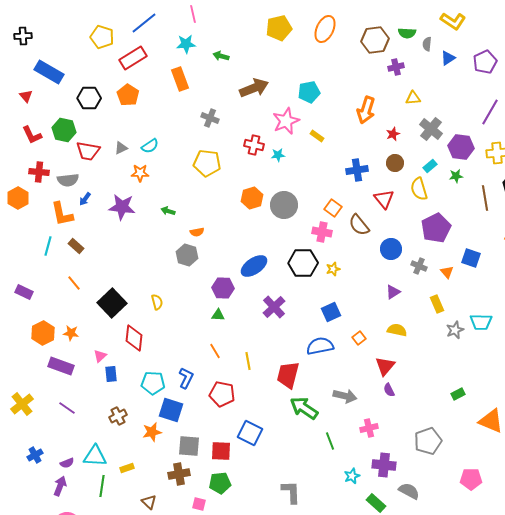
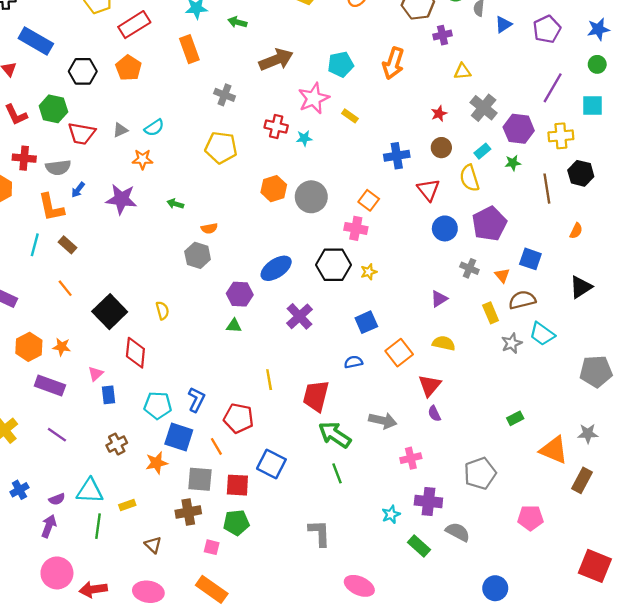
orange arrow: (366, 110) -> (393, 63), moved
brown semicircle: (359, 225) -> (522, 300), moved, turned 115
blue circle: (391, 249) -> (445, 228), moved
cyan trapezoid: (481, 322) -> (542, 334), turned 35
orange square: (359, 338) -> (399, 353), size x1.6
blue semicircle: (320, 346) -> (353, 362), size x0.6
orange line: (215, 351) -> (216, 446), moved
green line: (330, 441) -> (337, 473), moved

